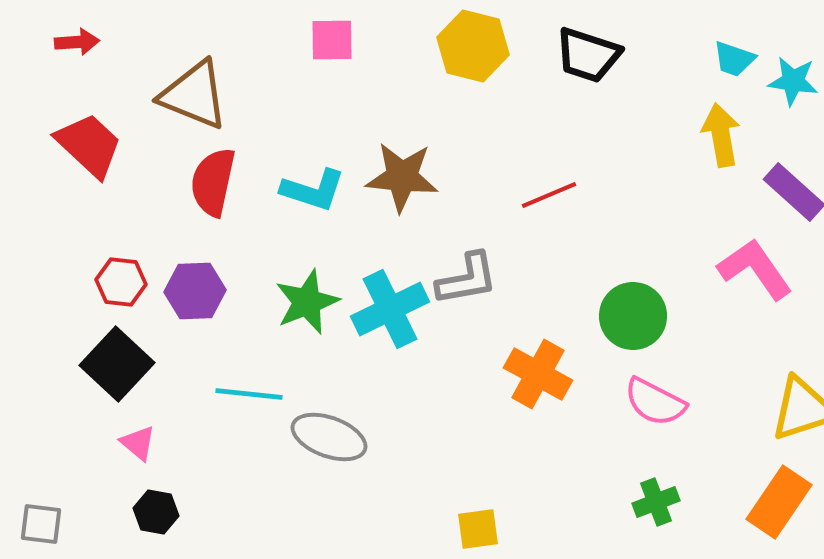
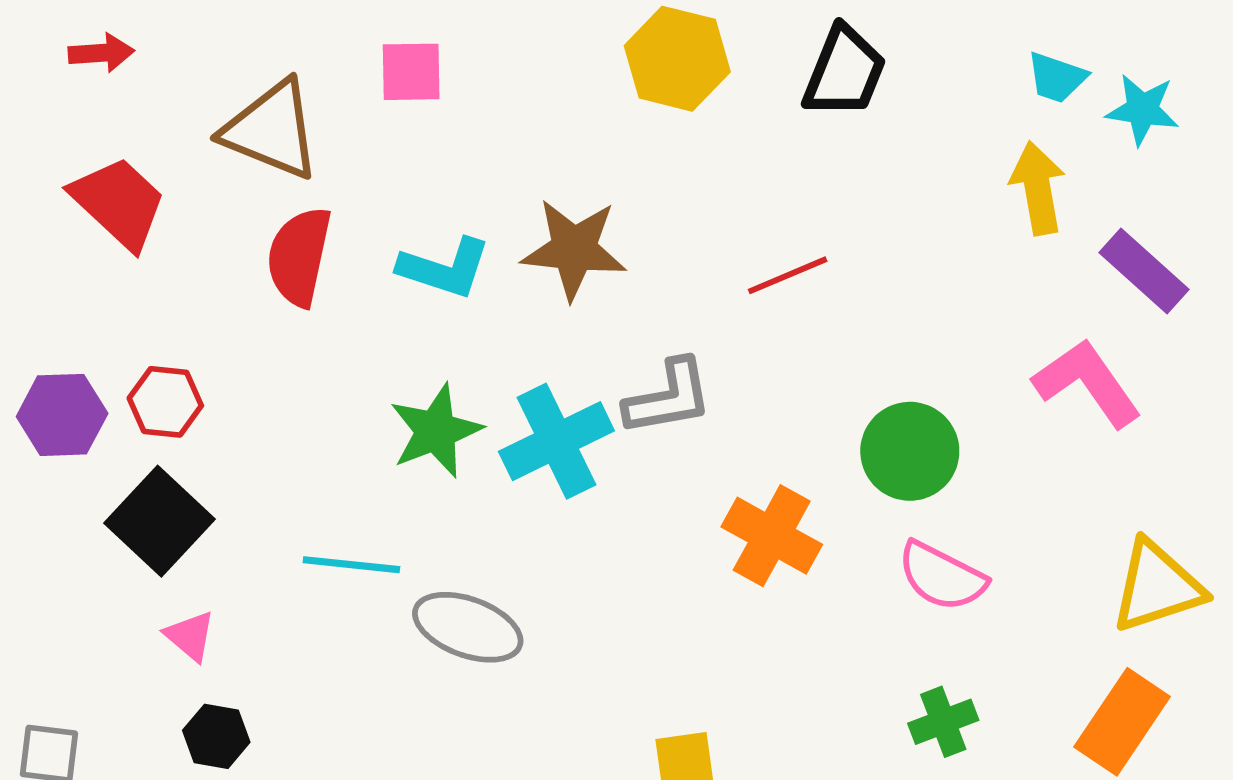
pink square: (332, 40) -> (411, 72), moved
black trapezoid: (588, 55) -> (844, 72), turned -86
purple hexagon: (195, 291) -> (62, 415), moved

